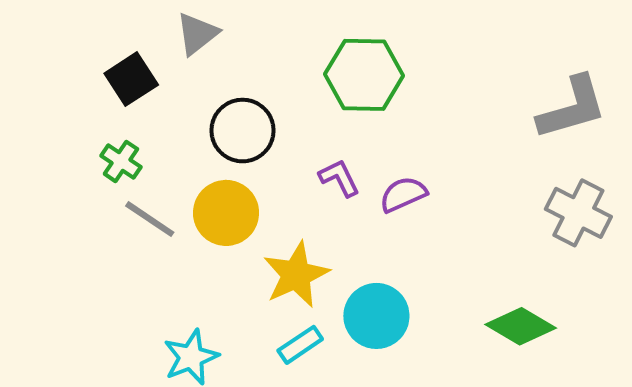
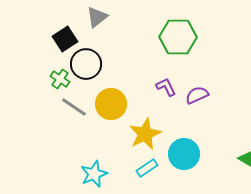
black circle: (243, 131) -> (86, 64), moved

